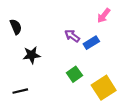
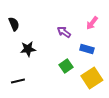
pink arrow: (104, 16) -> (92, 23), moved
blue rectangle: (91, 43) -> (87, 49), moved, turned 48

